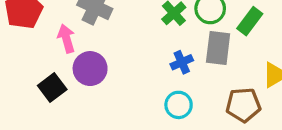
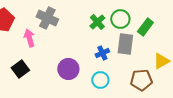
purple circle: (90, 69) -> (68, 69), moved

